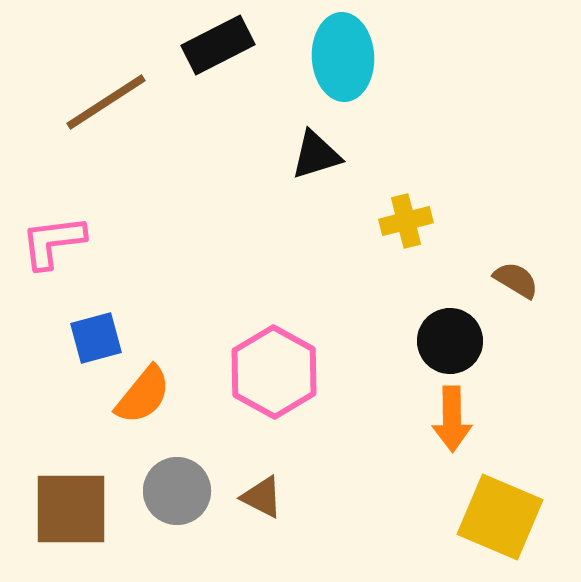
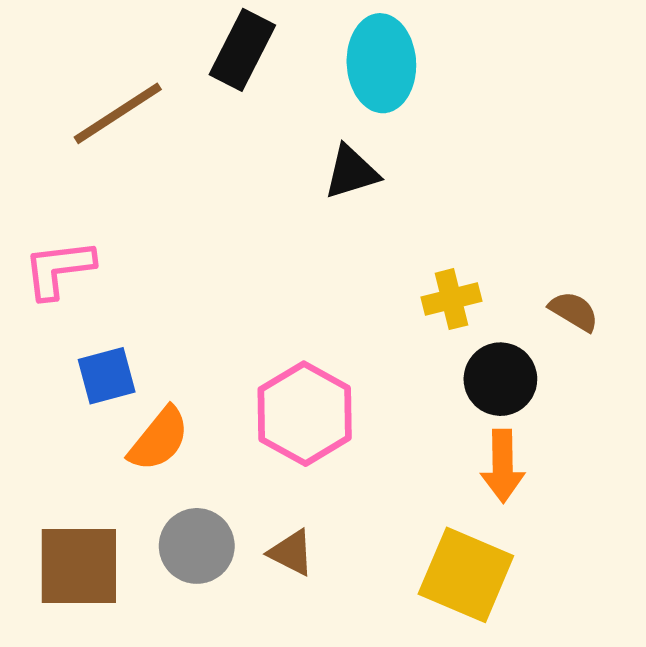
black rectangle: (218, 45) -> (242, 50), turned -36
yellow cross: (406, 221) -> (451, 299), moved
yellow square: (500, 517) -> (466, 575), moved

